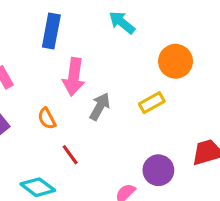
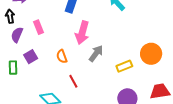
orange circle: (176, 61) -> (151, 54), moved
yellow rectangle: (152, 103) -> (124, 66), moved

